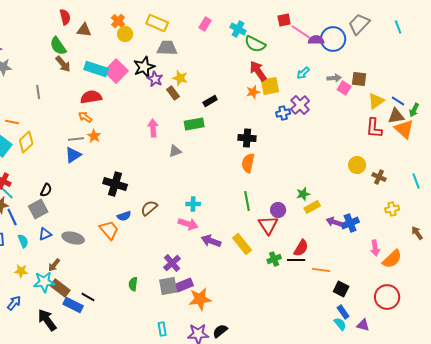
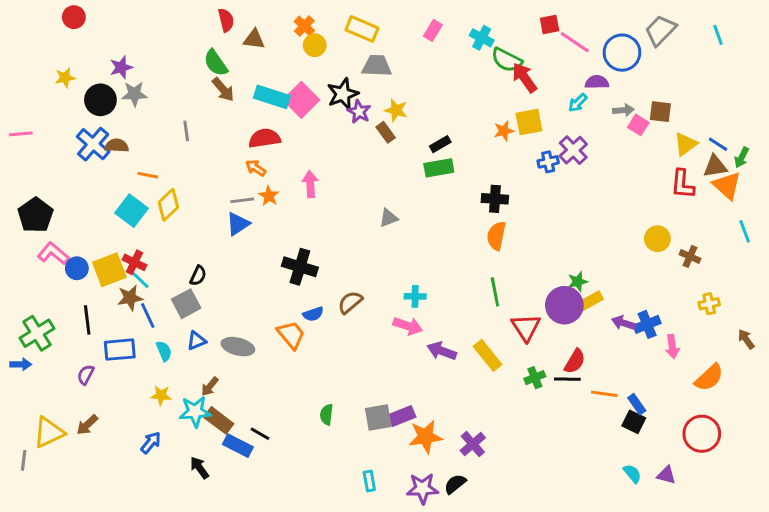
purple semicircle: (316, 40) -> (597, 82), moved
red arrow: (258, 71) -> (524, 78), moved
green rectangle: (194, 124) -> (439, 168), moved
pink arrow: (153, 128) -> (310, 184), moved
cyan line: (416, 181) -> (745, 231), moved
purple circle: (278, 210) -> (564, 305), moved, size x1.6
pink arrow: (375, 248) -> (672, 347), moved
purple cross: (172, 263) -> (473, 444), moved
blue rectangle: (343, 312) -> (637, 404), moved
black arrow: (47, 320) -> (199, 468), size x0.7

